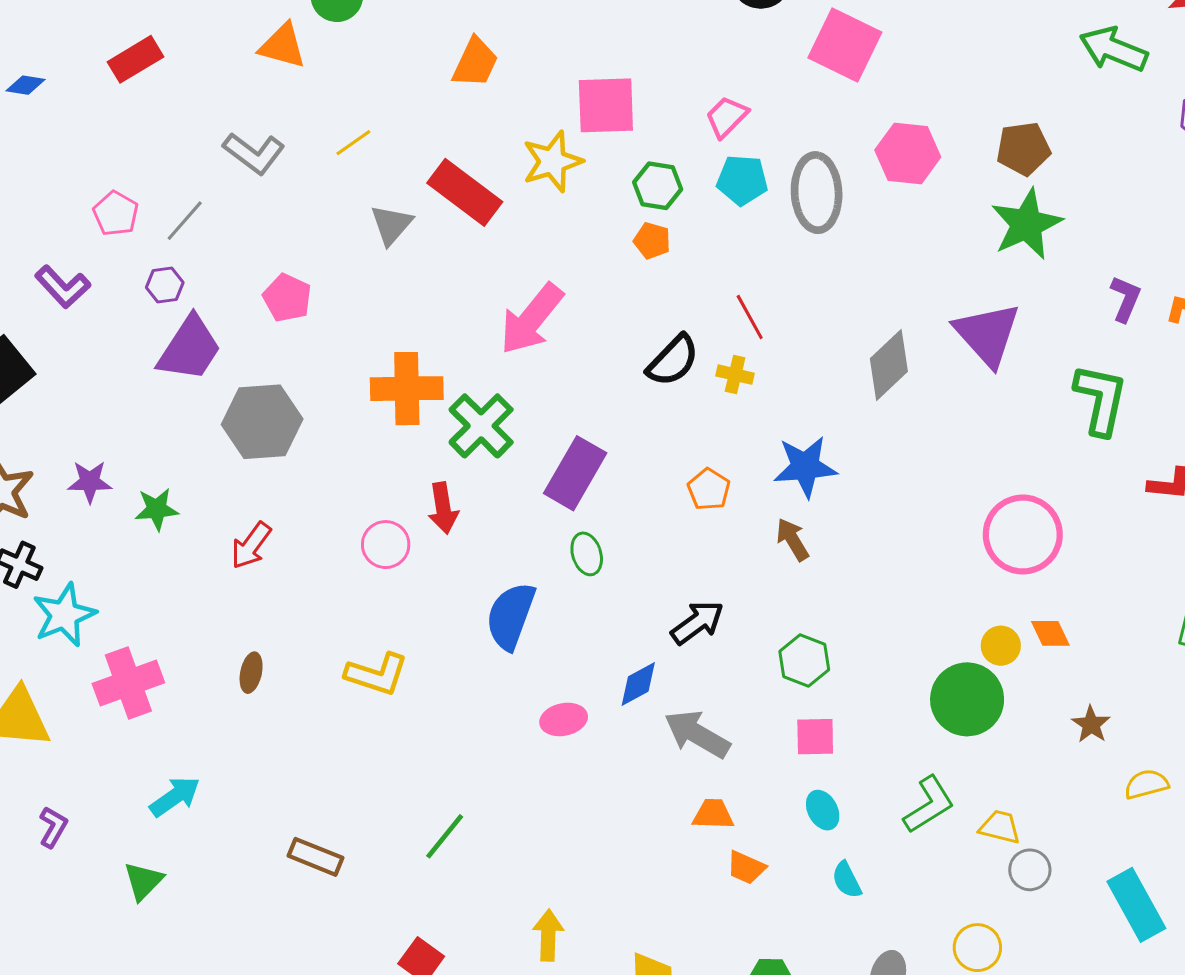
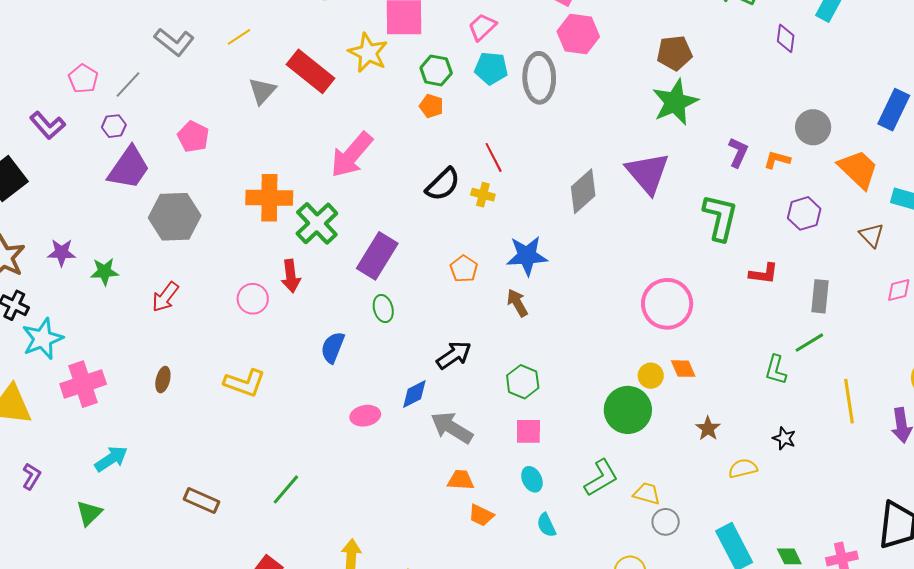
pink hexagon: (908, 153) -> (578, 34), moved
yellow star: (552, 161) -> (368, 53), turned -30
blue semicircle: (511, 616) -> (333, 347), size x0.7

